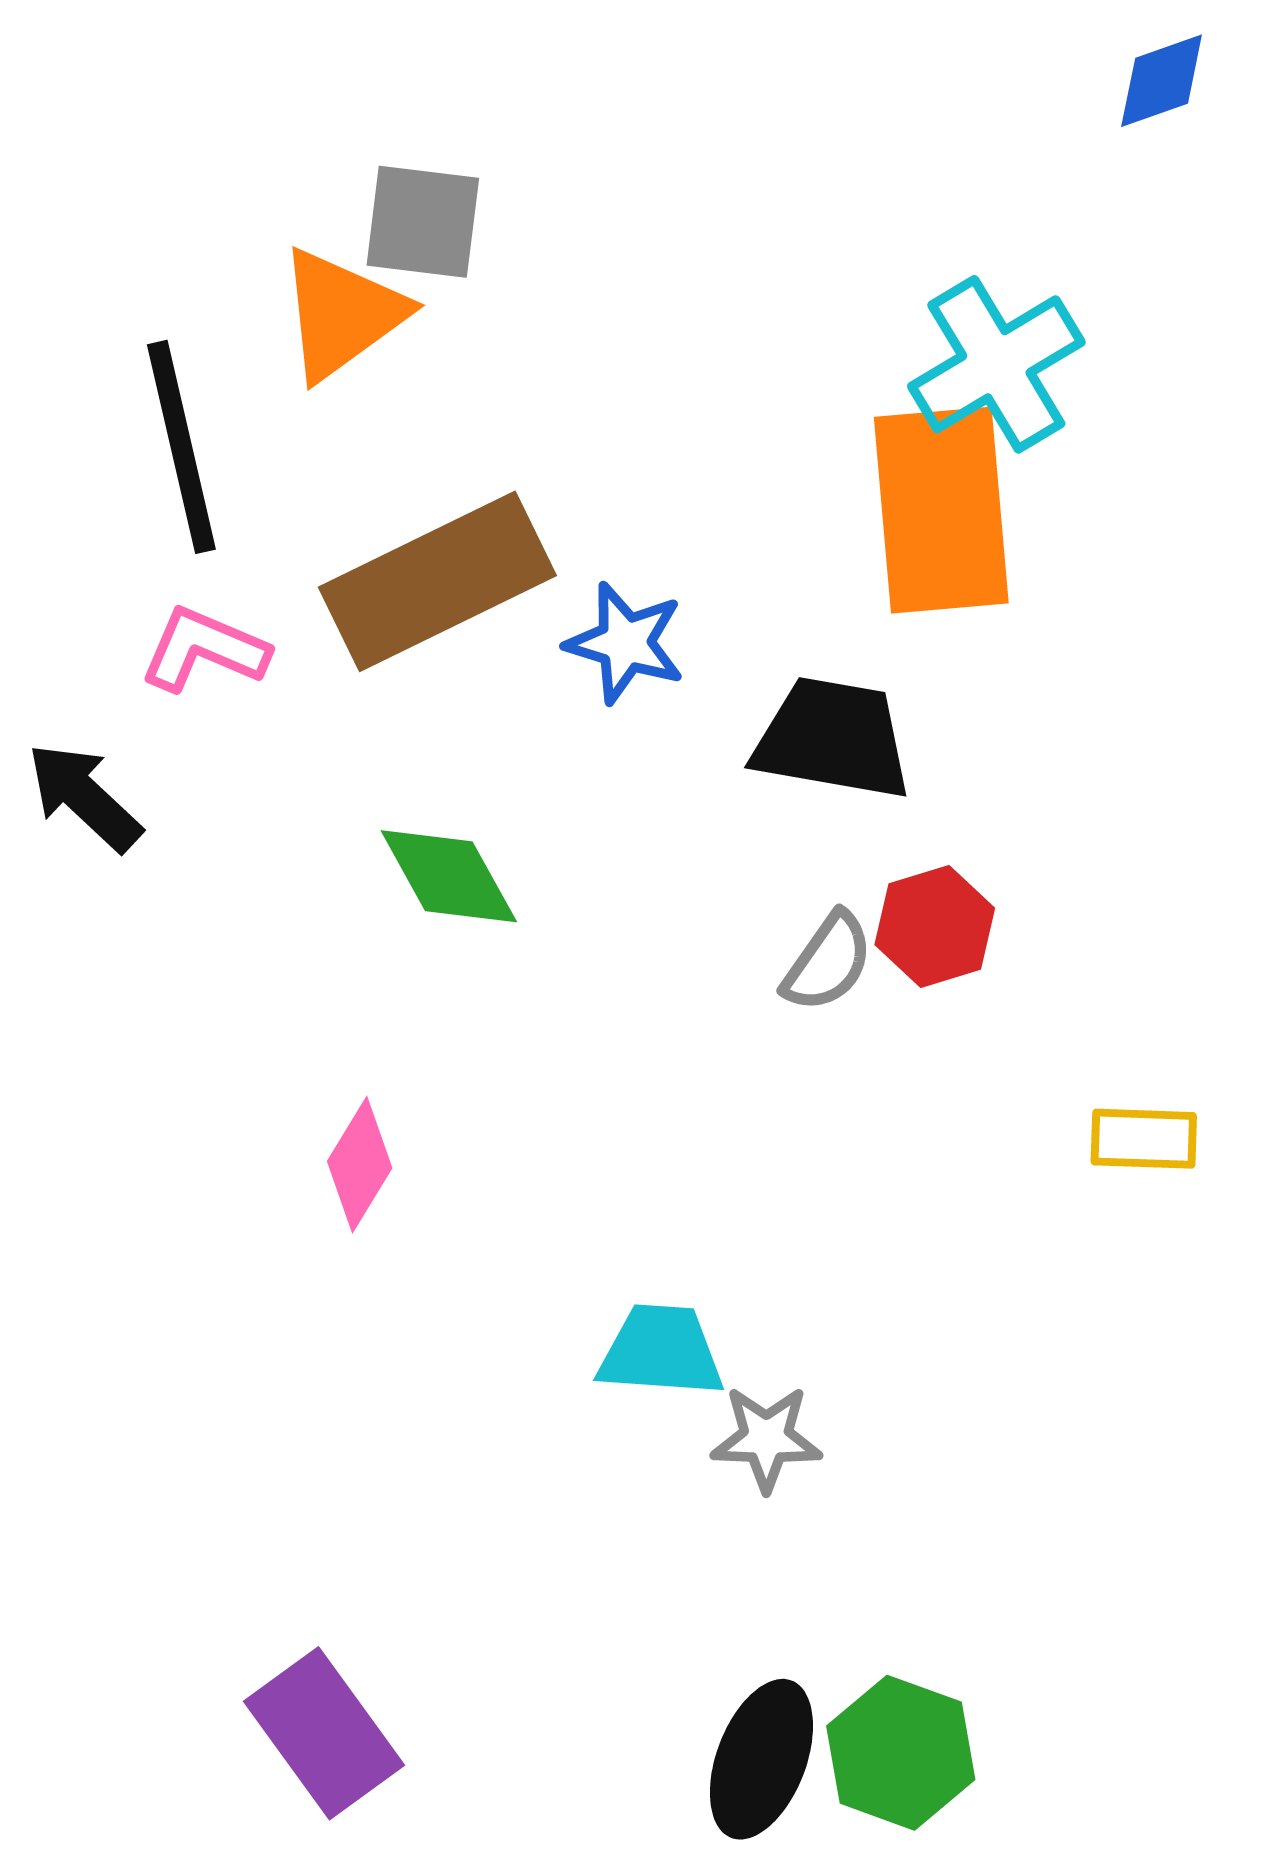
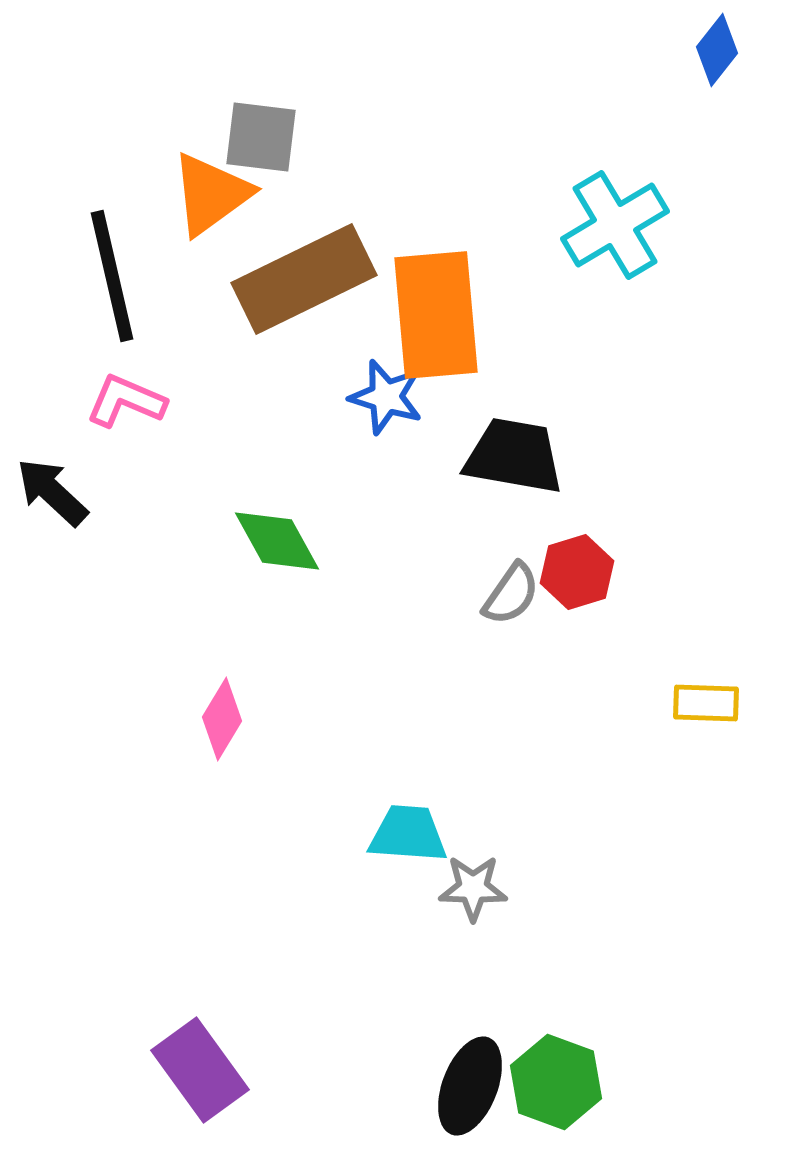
blue diamond: (1162, 81) -> (717, 50), turned -32
orange rectangle: (941, 510) -> (436, 315), moved
brown rectangle: (437, 581) -> (304, 279), moved

